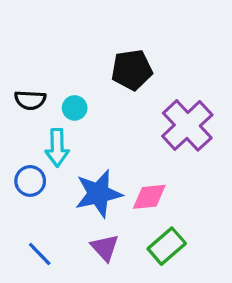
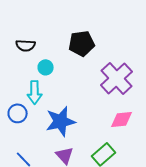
black semicircle: (30, 100) -> (26, 45), moved
pink diamond: (149, 197) -> (122, 119), moved

